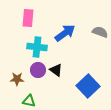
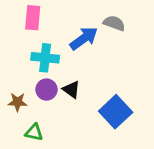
gray semicircle: (100, 32) -> (114, 23), moved

